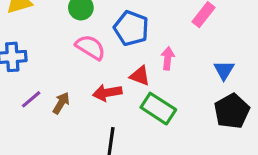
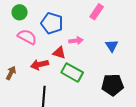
pink arrow: (168, 58) -> (76, 41), turned 80
black pentagon: (232, 111) -> (112, 85), moved, turned 30

